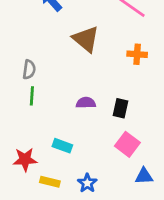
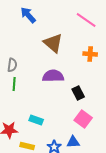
purple semicircle: (86, 103) -> (53, 76), moved, size x1.5
black rectangle: (120, 108) -> (78, 93), turned -40
blue triangle: (144, 176) -> (73, 142), moved

